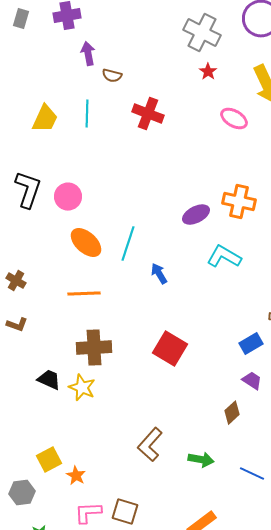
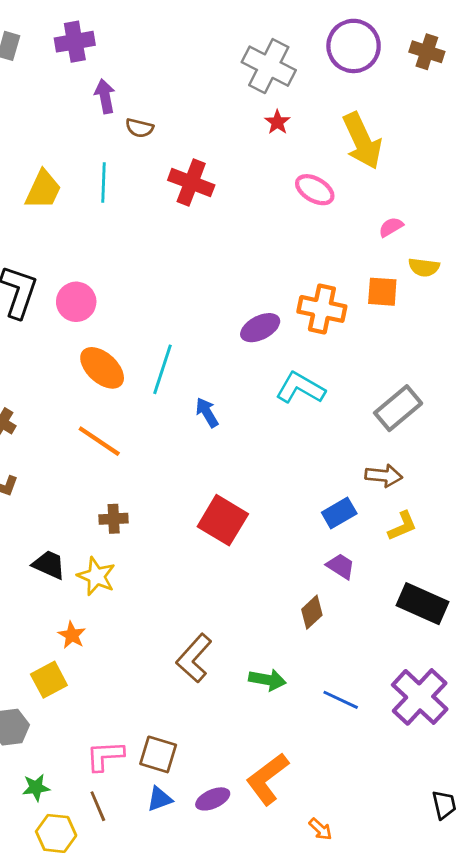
orange line: (84, 294) -> (99, 441), turned 36
brown cross: (94, 348) -> (114, 519), size x0.6
orange star: (76, 476) -> (72, 635), moved

